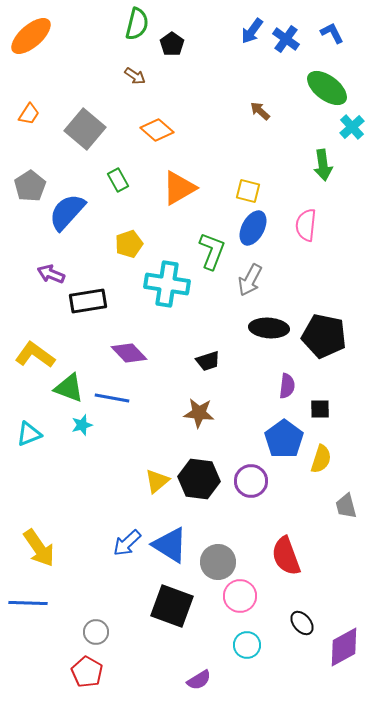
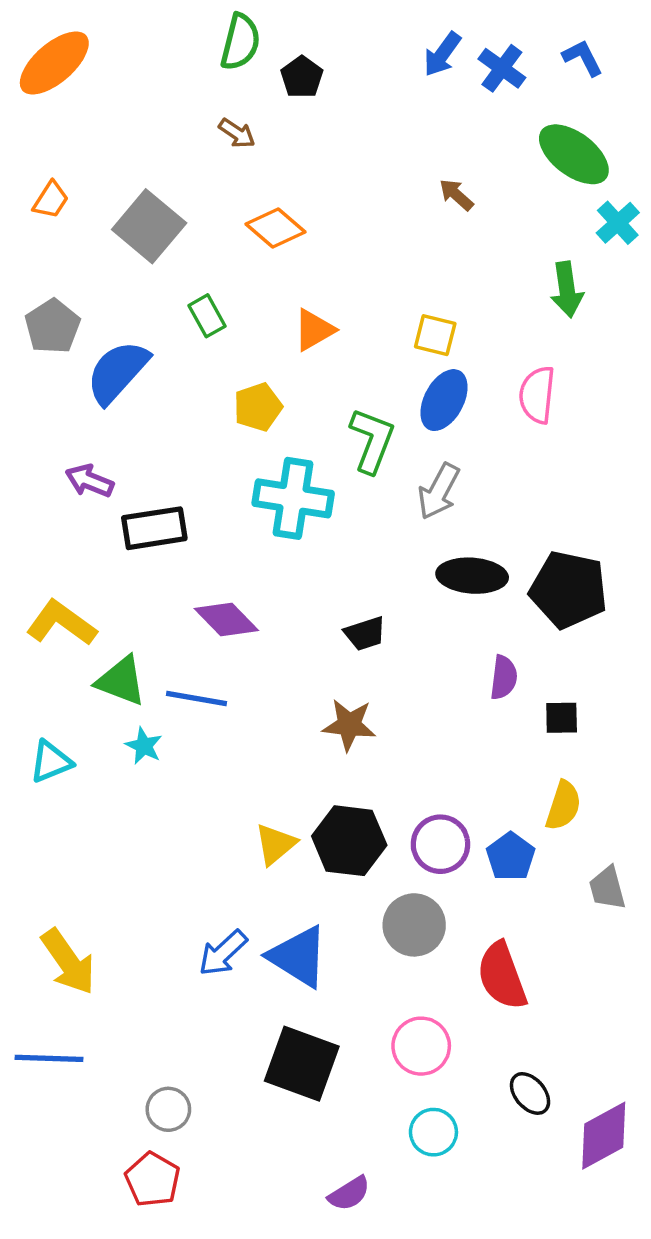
orange triangle: (179, 188) -> (314, 330), size x0.7
yellow pentagon: (129, 244) -> (258, 407), moved
cyan star: (82, 425) -> (144, 746), turned -30
blue pentagon: (284, 439) -> (511, 856), moved, size x0.7
gray circle: (218, 562) -> (414, 925), moved

